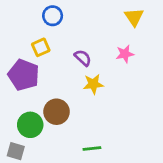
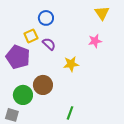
blue circle: (53, 16) -> (46, 18), moved
purple semicircle: (83, 58) -> (49, 44), moved
green line: (92, 148) -> (70, 113), turned -64

